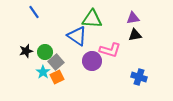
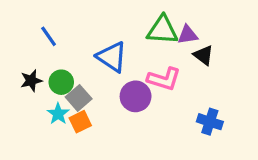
blue line: (34, 12) -> (49, 36), moved
purple triangle: (133, 18) -> (188, 35), moved
green triangle: (92, 19) -> (162, 30), moved
black triangle: (135, 35) -> (203, 55), turned 48

